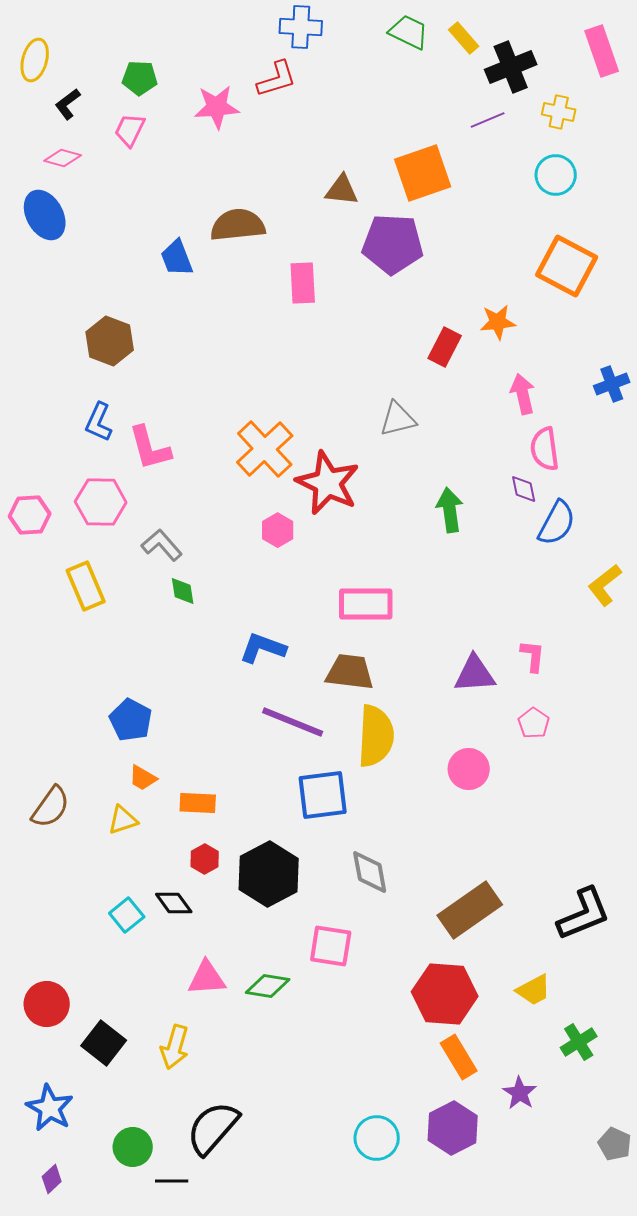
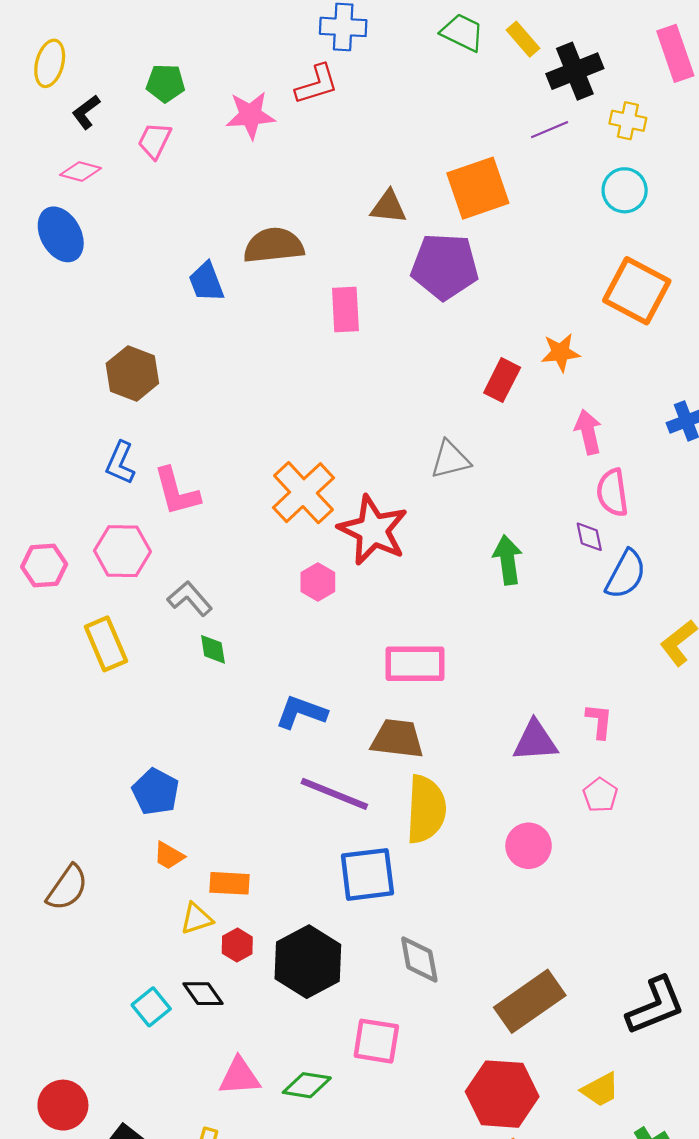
yellow triangle: (123, 820) -> (196, 919), moved

